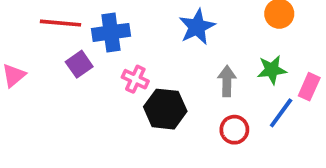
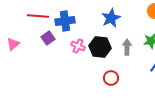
black hexagon: (165, 109) -> (100, 47), moved
red circle: (234, 130) -> (111, 78), moved

